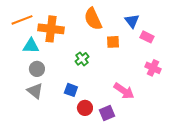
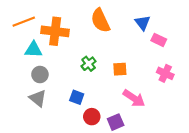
orange square: (113, 42) -> (120, 69), moved

